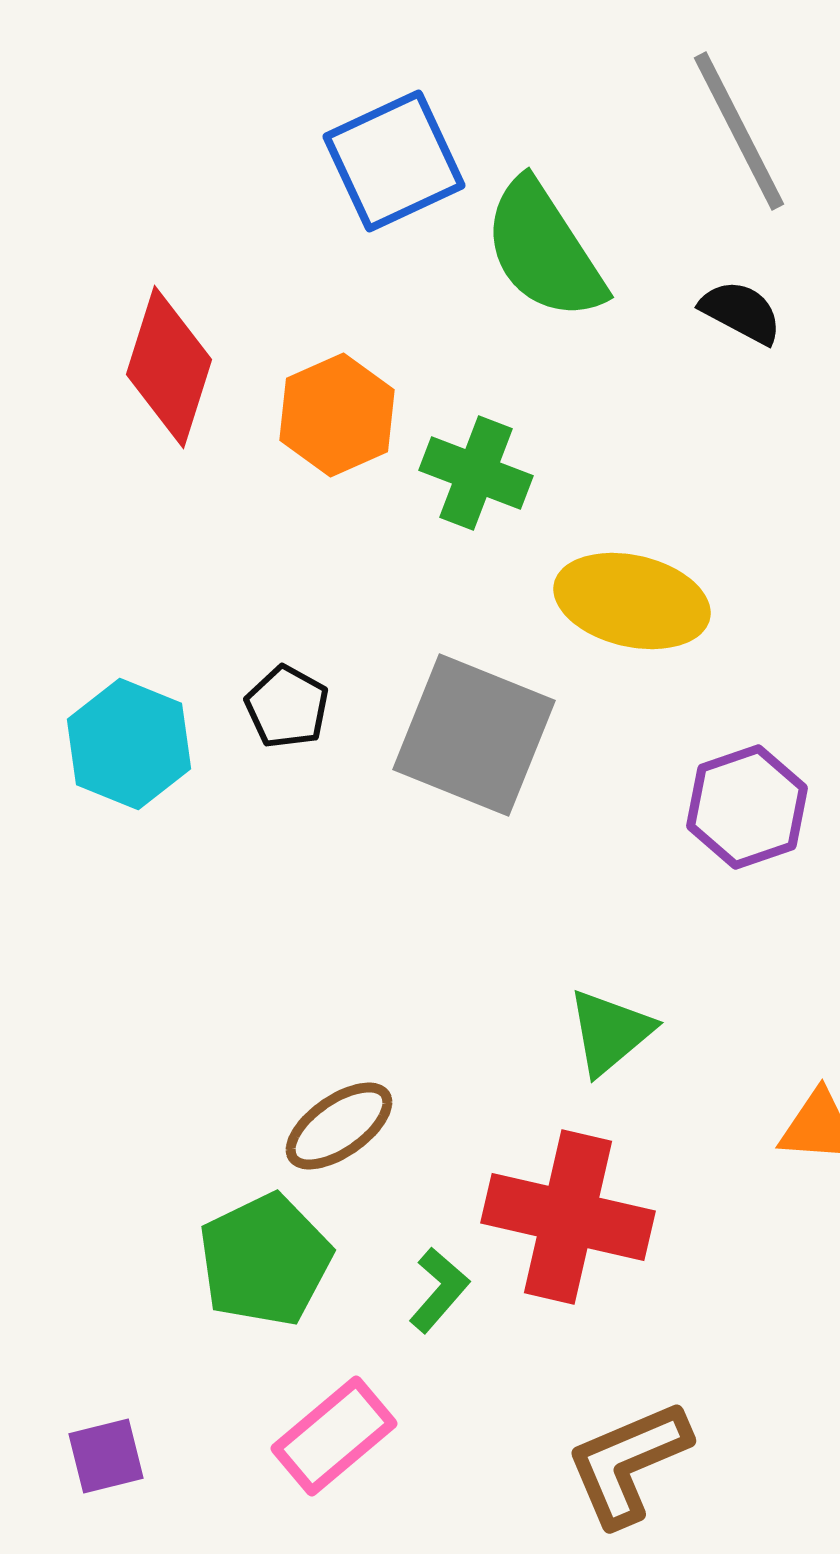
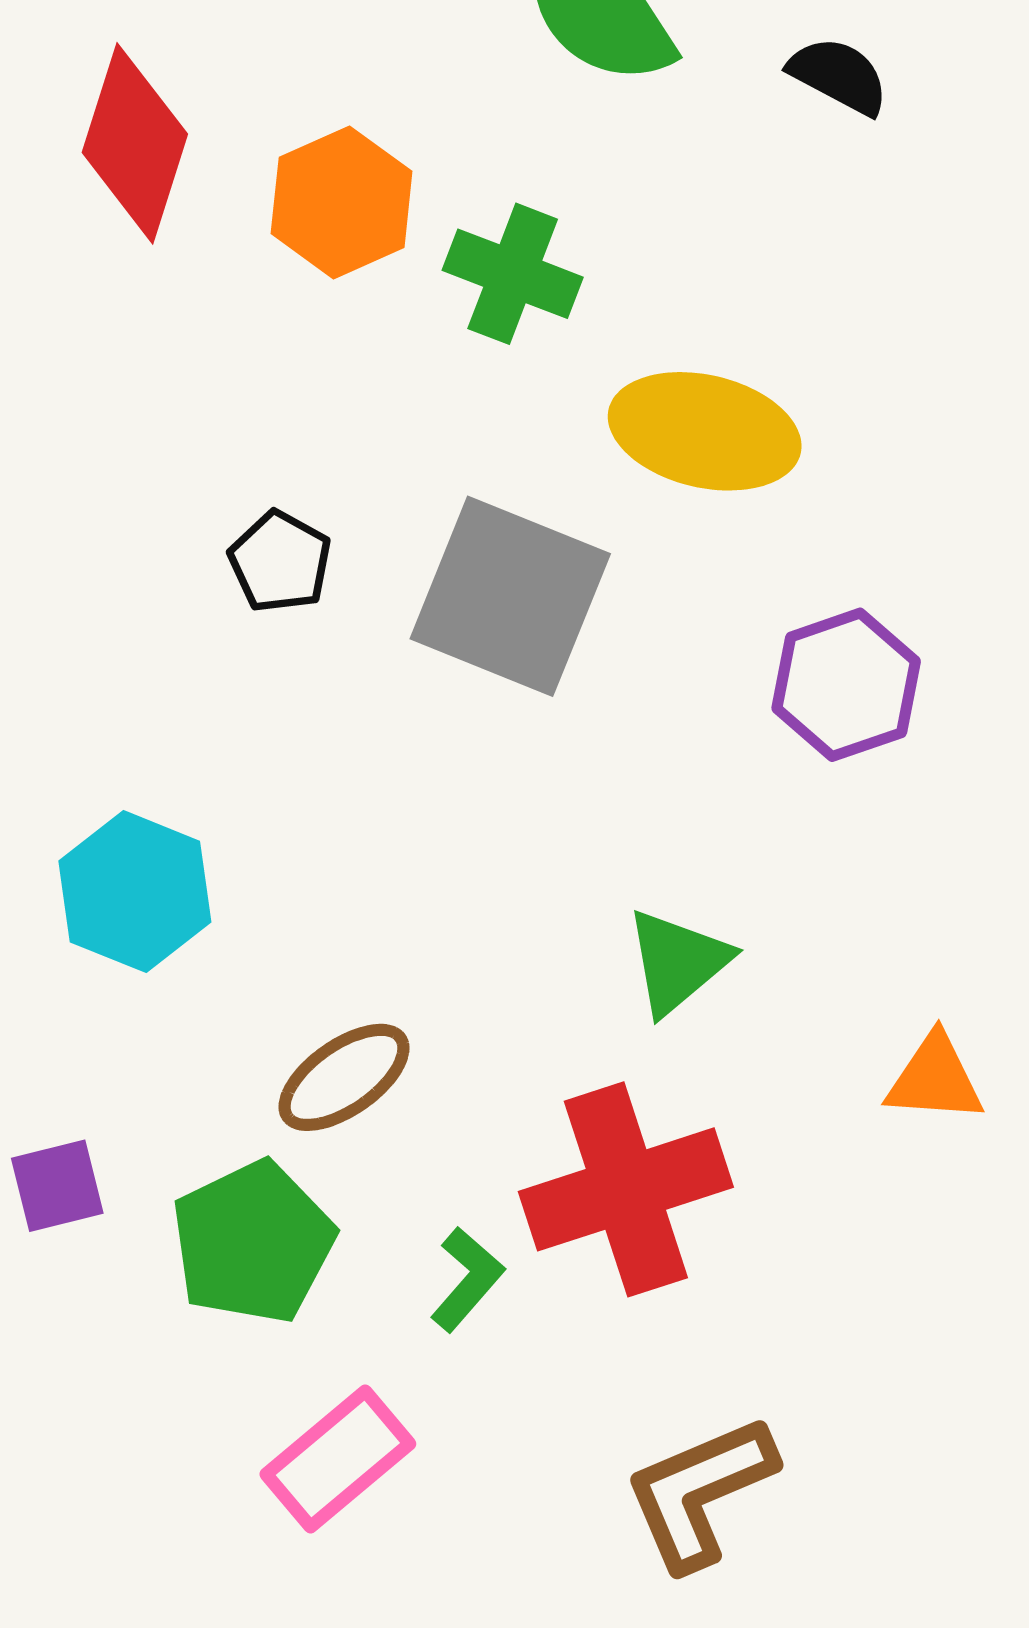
cyan hexagon: (129, 744) -> (135, 892), moved
red cross: (568, 1217) -> (626, 1189), turned -31
purple square: (106, 1456) -> (57, 1186), moved

